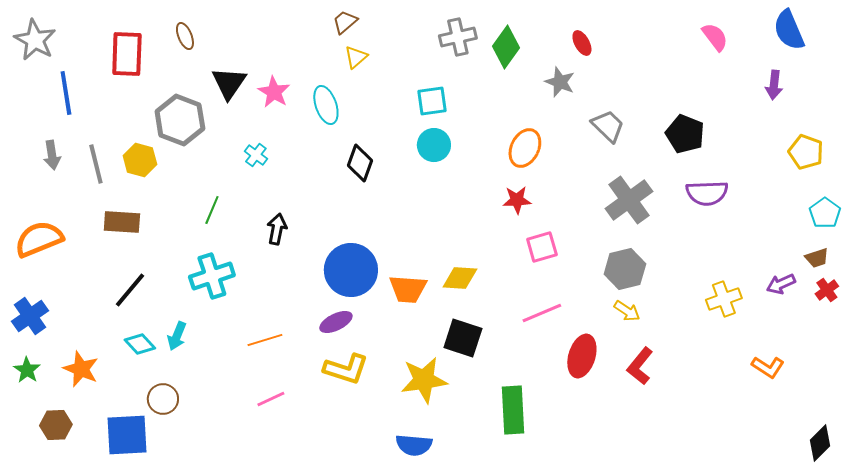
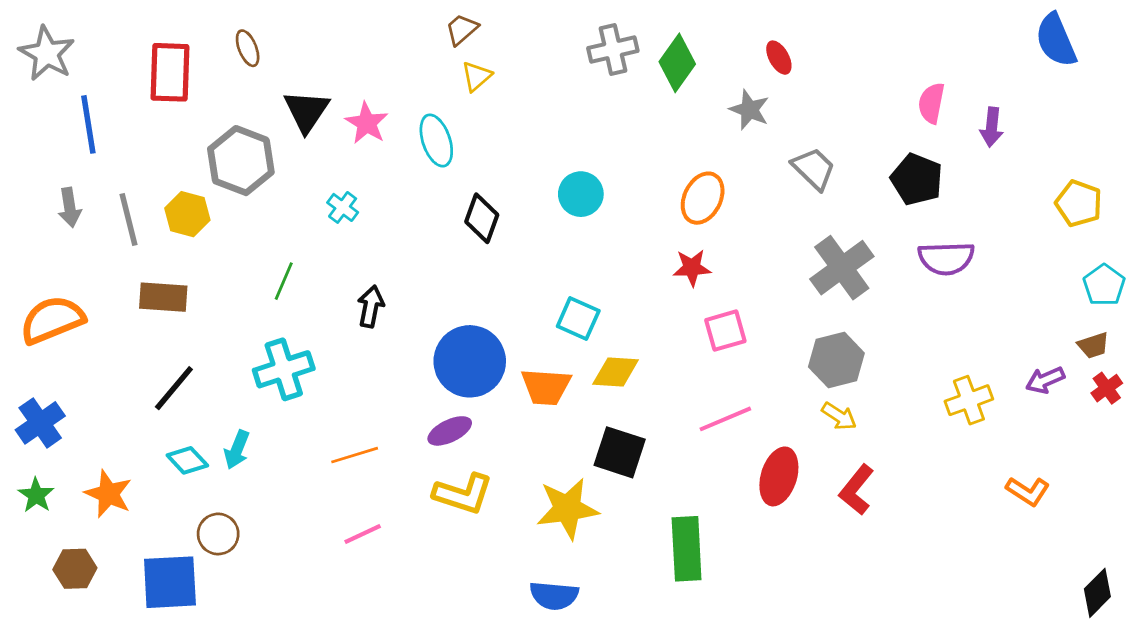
pink semicircle: (715, 37) -> (931, 103), moved, turned -132
purple arrow: (774, 85) -> (992, 127), moved
cyan square: (432, 101) -> (578, 319), moved, turned 32

